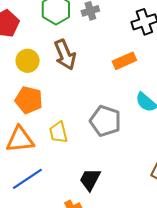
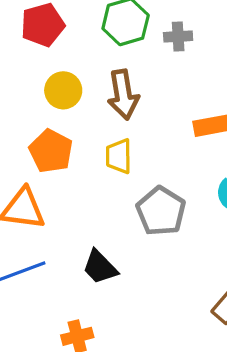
yellow trapezoid: (58, 132) -> (119, 156), moved
black trapezoid: (90, 179) -> (100, 267), moved, turned -85

